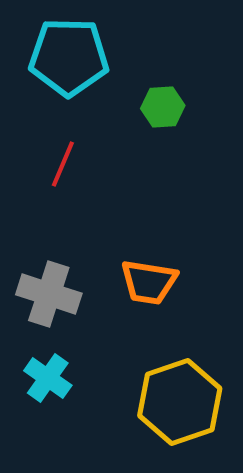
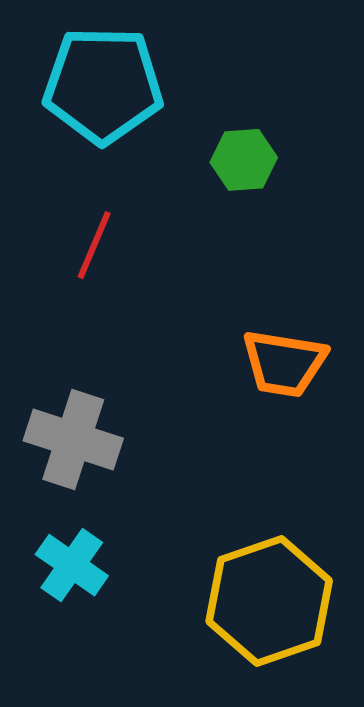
orange trapezoid: (149, 282) -> (284, 363), moved

